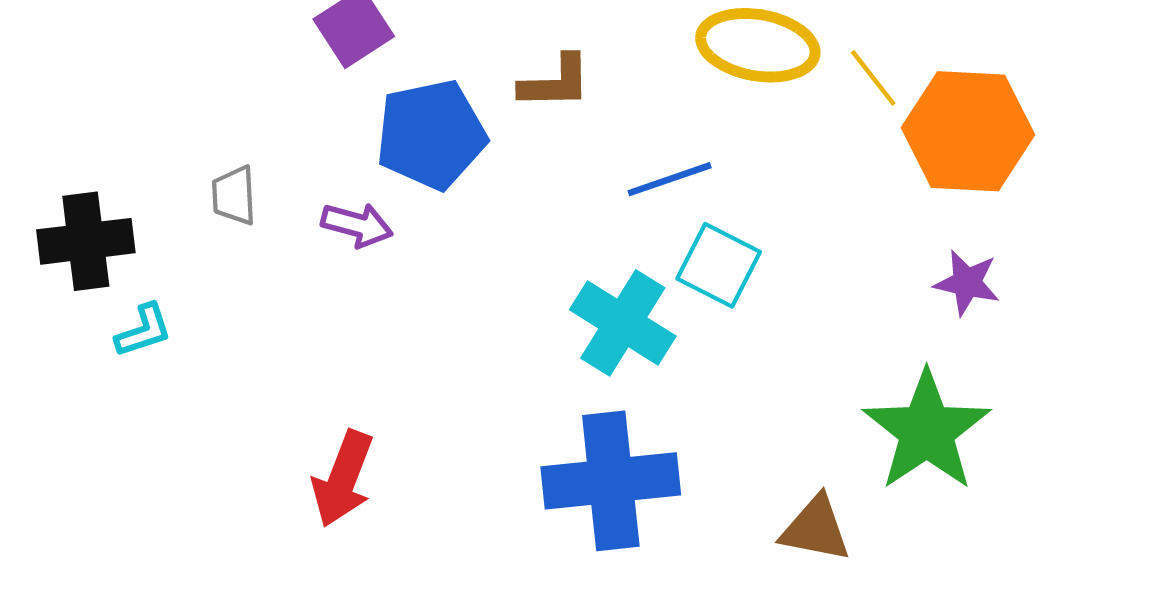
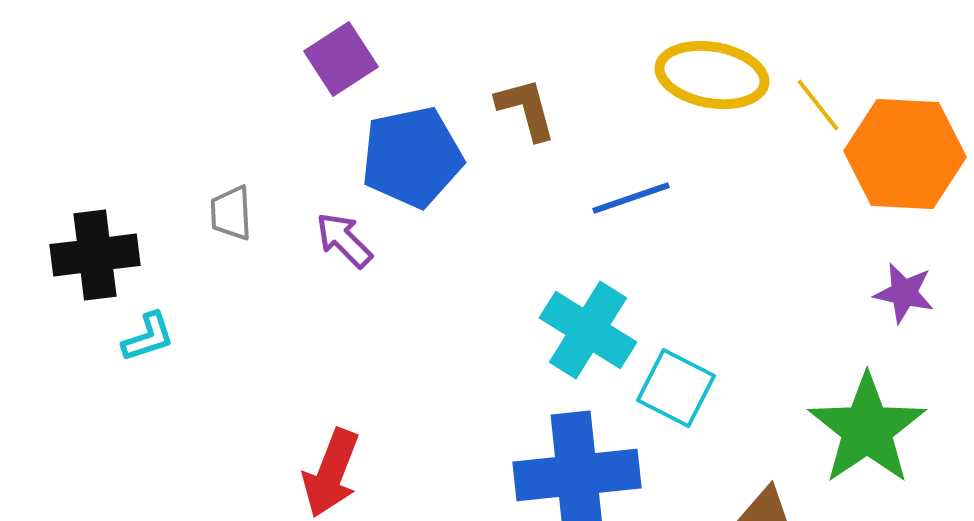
brown L-shape: (555, 82) -> (526, 109), turned -104
purple arrow: (357, 225) -> (344, 240), turned -150
cyan square: (719, 265) -> (676, 388), moved

